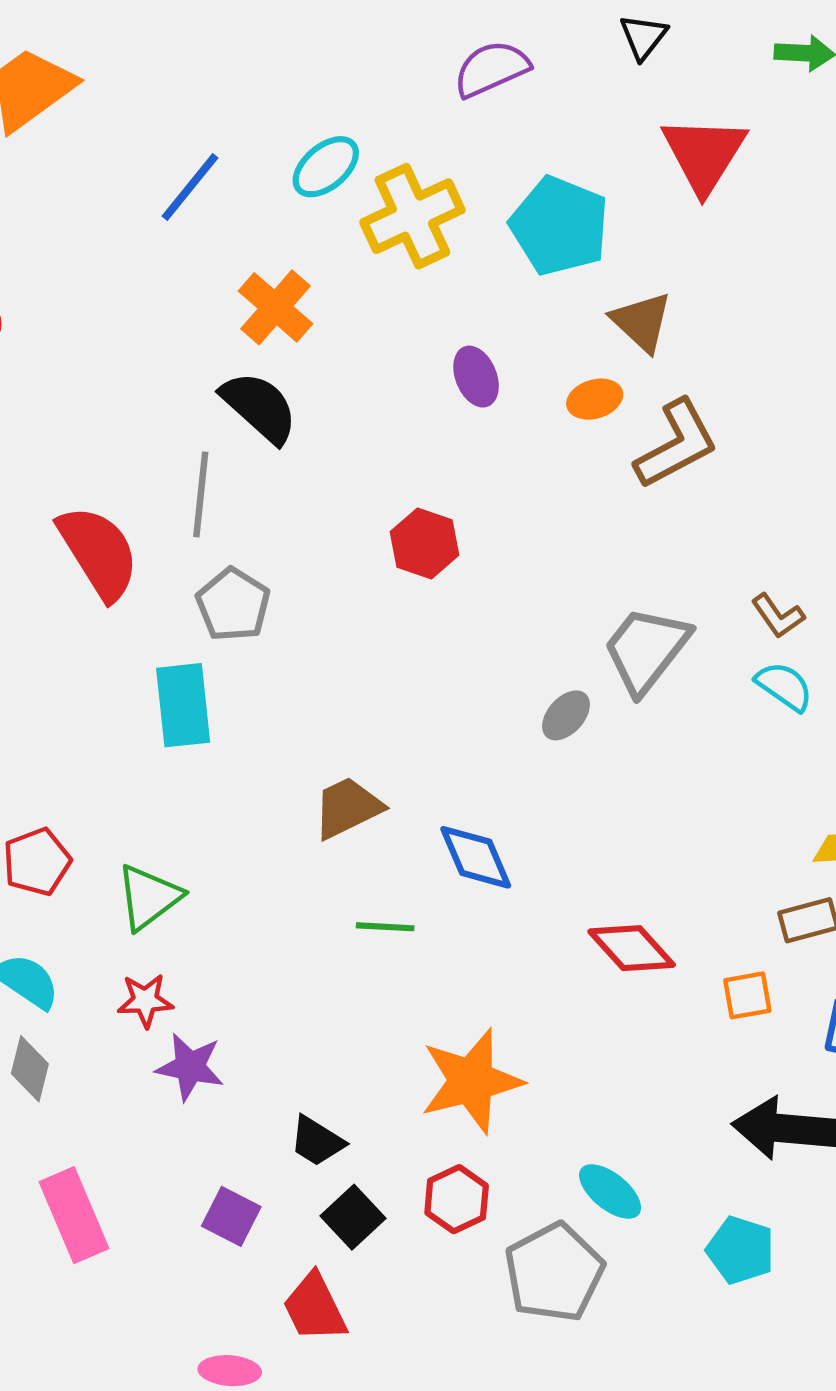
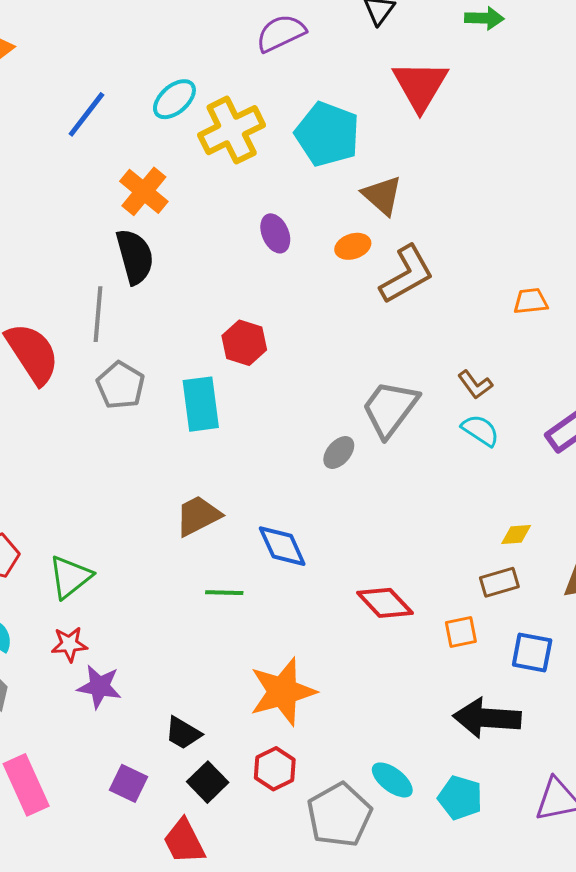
black semicircle: (259, 407) -> (135, 256), turned 34
cyan rectangle: (183, 705) -> (201, 404), moved
cyan ellipse: (610, 1191) -> (392, 780), moved

